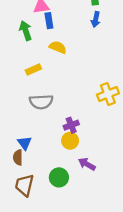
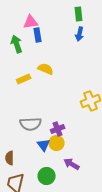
yellow semicircle: (58, 47) -> (46, 69), moved
gray semicircle: (41, 102) -> (31, 124), moved
blue triangle: (24, 143) -> (44, 145), moved

